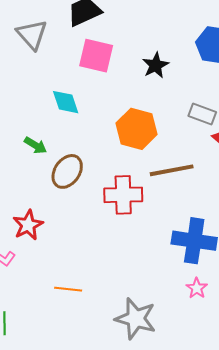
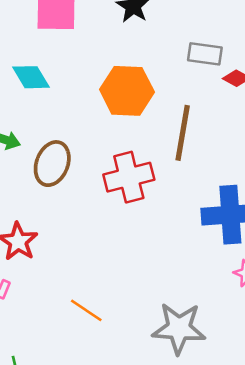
brown line: (172, 170) -> (183, 133), turned -57
orange line: (68, 289) -> (86, 310), turned 40

